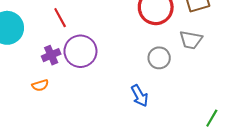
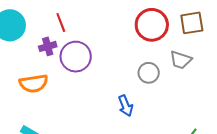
purple cross: (51, 55) -> (48, 46), moved
orange semicircle: (40, 85) -> (34, 83), size x1.8

